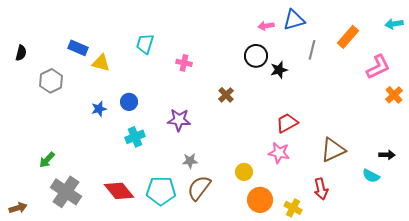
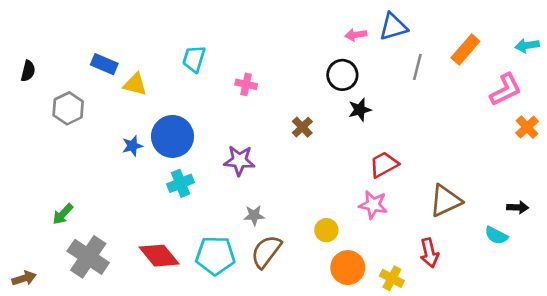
cyan arrow: (394, 24) -> (527, 45), moved
black star: (279, 70) -> (360, 110), moved
blue circle: (129, 102) -> (172, 136), size x1.8

